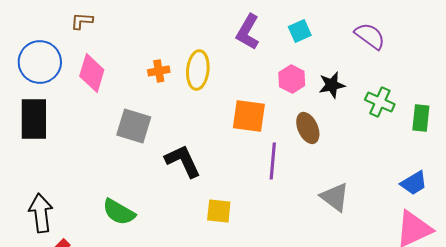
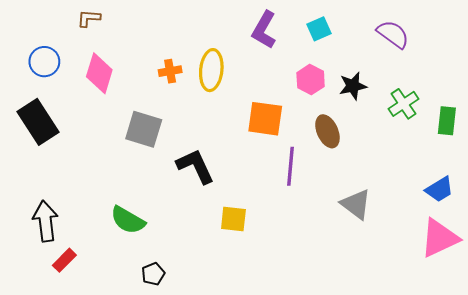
blue circle: (40, 62) -> (44, 62), size x0.7
green cross: (380, 102) -> (404, 104), turned 32
black rectangle: (34, 119) -> (38, 122), turned -33

